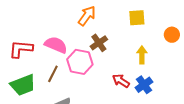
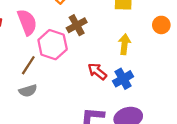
pink semicircle: (56, 45) -> (27, 22), turned 40
brown line: (53, 74) -> (28, 65), moved

